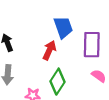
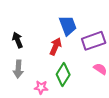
purple rectangle: (92, 45) -> (94, 41), turned 70

